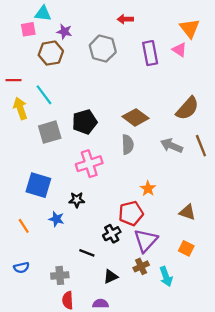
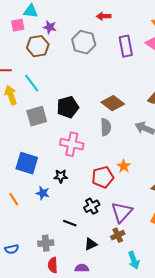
pink cross: (89, 164) -> (72, 144), turned 30
red pentagon: (131, 213) -> (103, 177), moved
blue semicircle: (21, 268) -> (12, 249), moved
cyan arrow: (166, 277) -> (134, 260), moved

